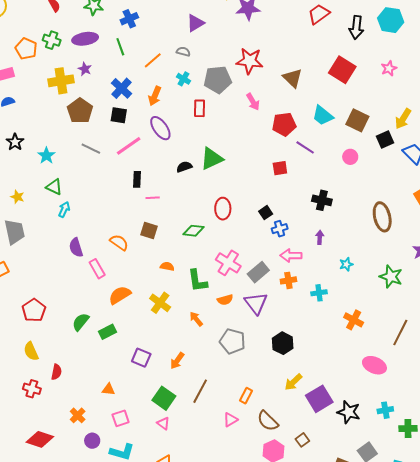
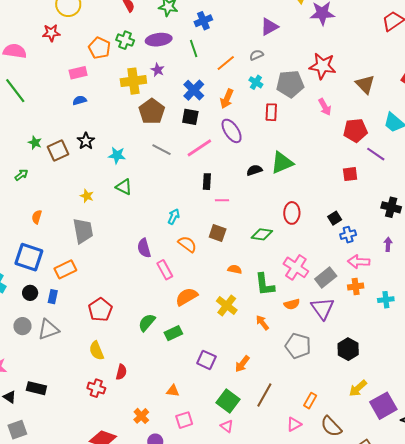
gray semicircle: (183, 52) -> (256, 55), turned -40
cyan star: (46, 156) -> (117, 155), turned -30
cyan arrow: (64, 210) -> (174, 217), moved

